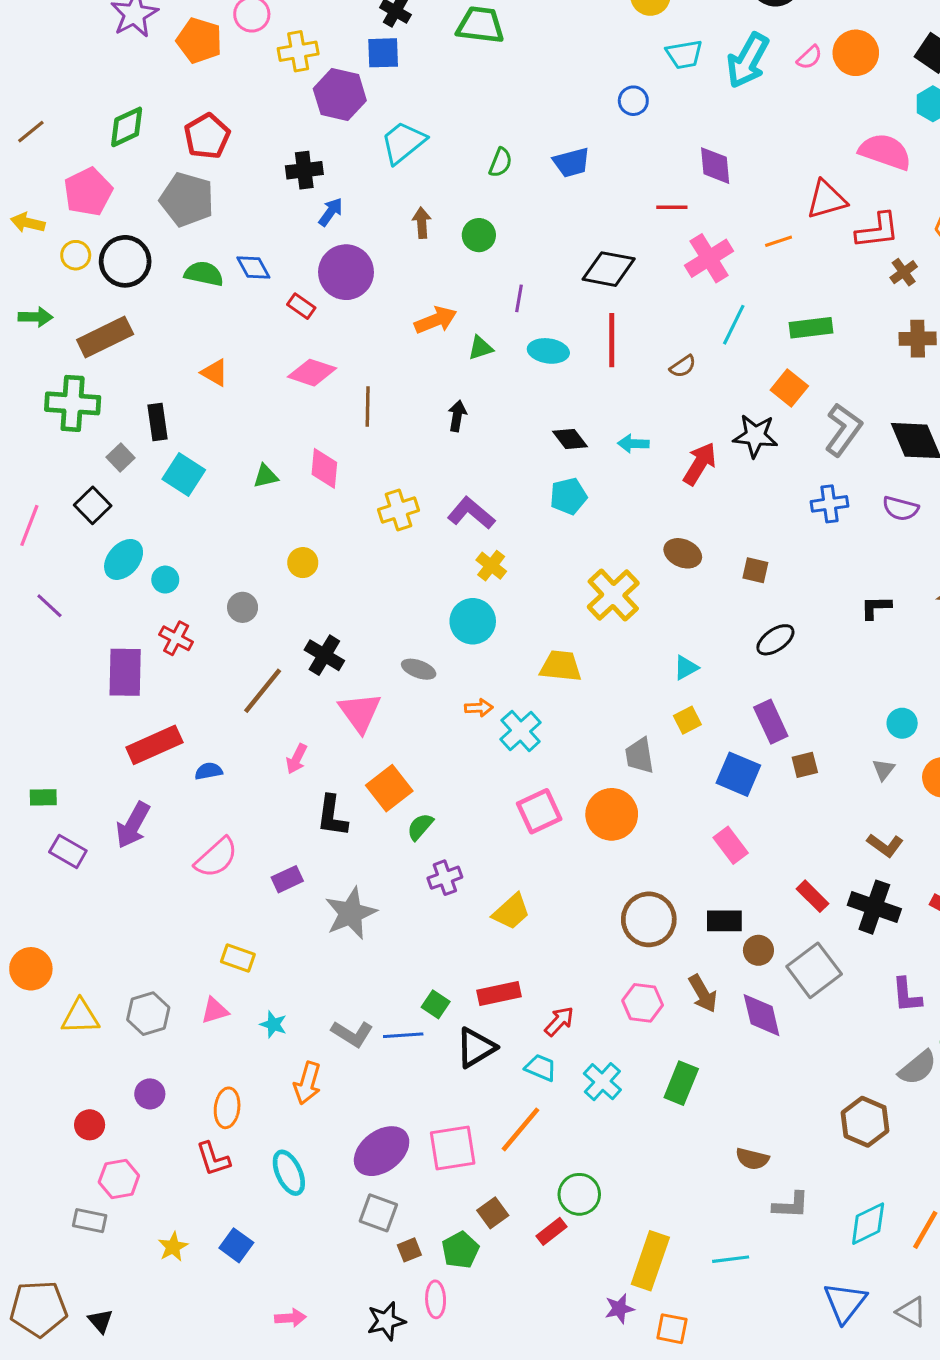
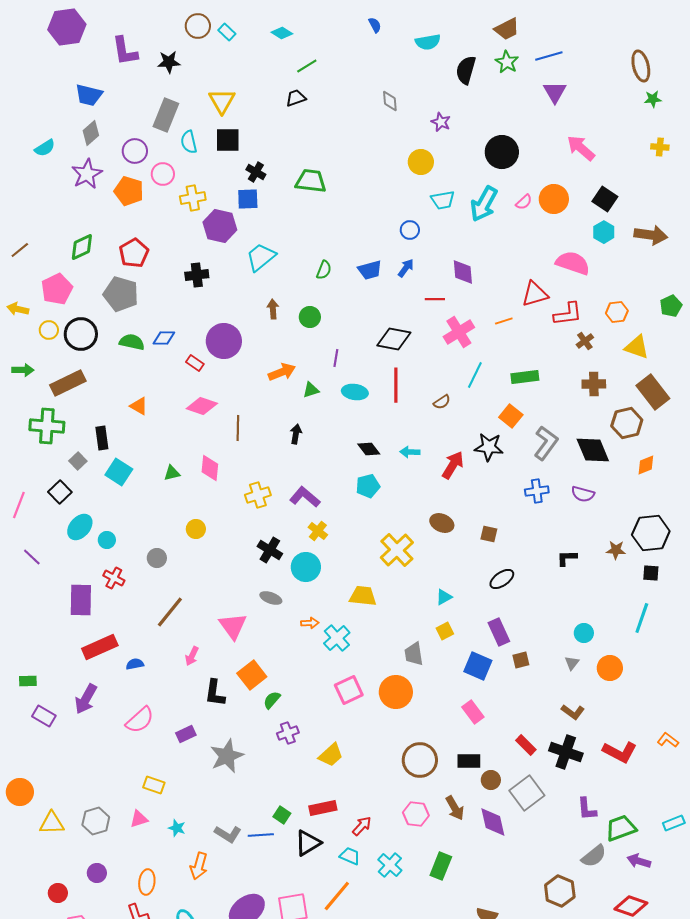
blue arrow: (331, 212) -> (406, 268), moved
blue diamond: (253, 268) -> (164, 338), turned -60
black cross: (324, 655) -> (270, 550), moved

